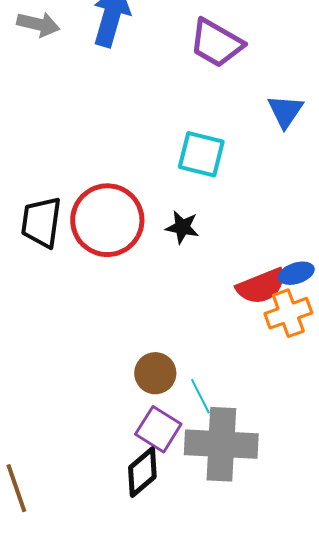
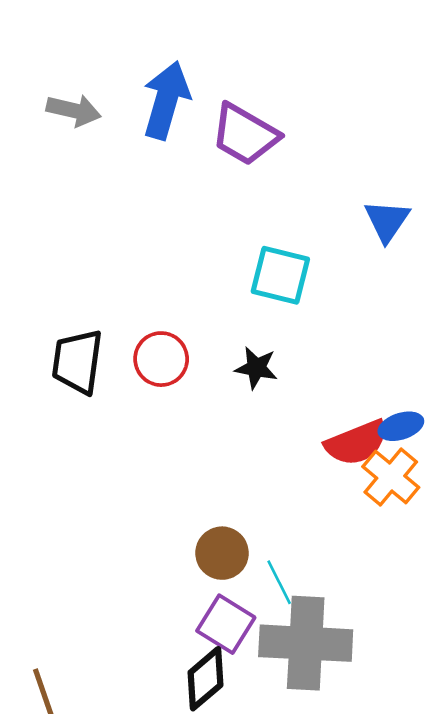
purple trapezoid: (216, 43) -> (245, 134), moved
red circle: (107, 220) -> (161, 359), size x0.6
orange cross: (288, 313) -> (391, 477), turned -30

